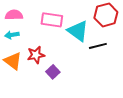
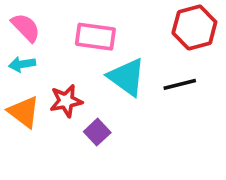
pink semicircle: (14, 15) -> (26, 28), turned 48
cyan triangle: (78, 31) -> (127, 77), moved

